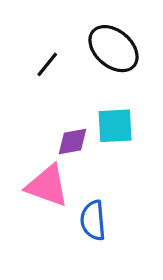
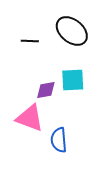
black line: (47, 64) -> (30, 41), turned 54

